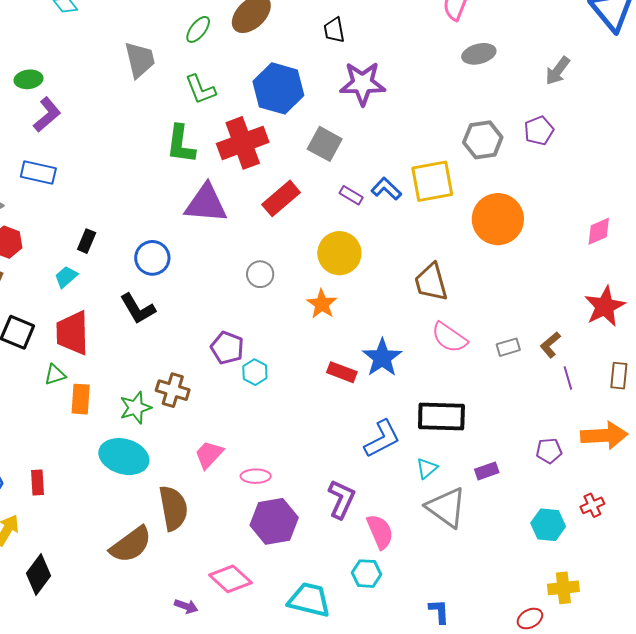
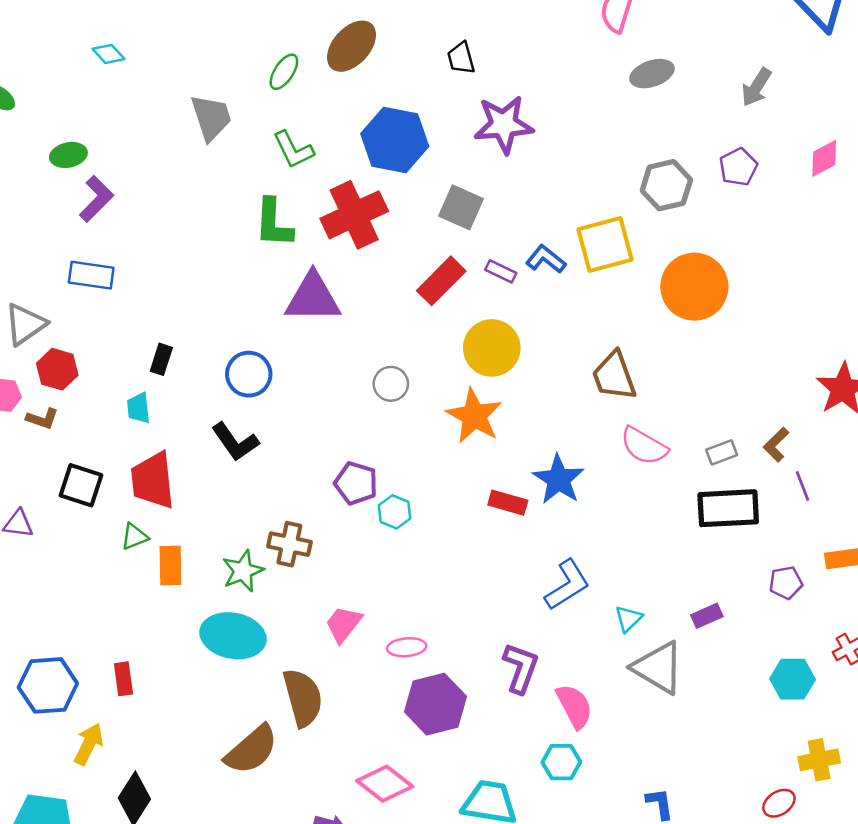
red rectangle: (281, 198) -> (441, 281), moved
pink diamond: (599, 231) -> (824, 158), moved
cyan trapezoid: (66, 277) -> (139, 408), turned -50
orange star: (322, 304) -> (474, 416), size x1.4
black rectangle: (441, 416) -> (728, 508), moved

